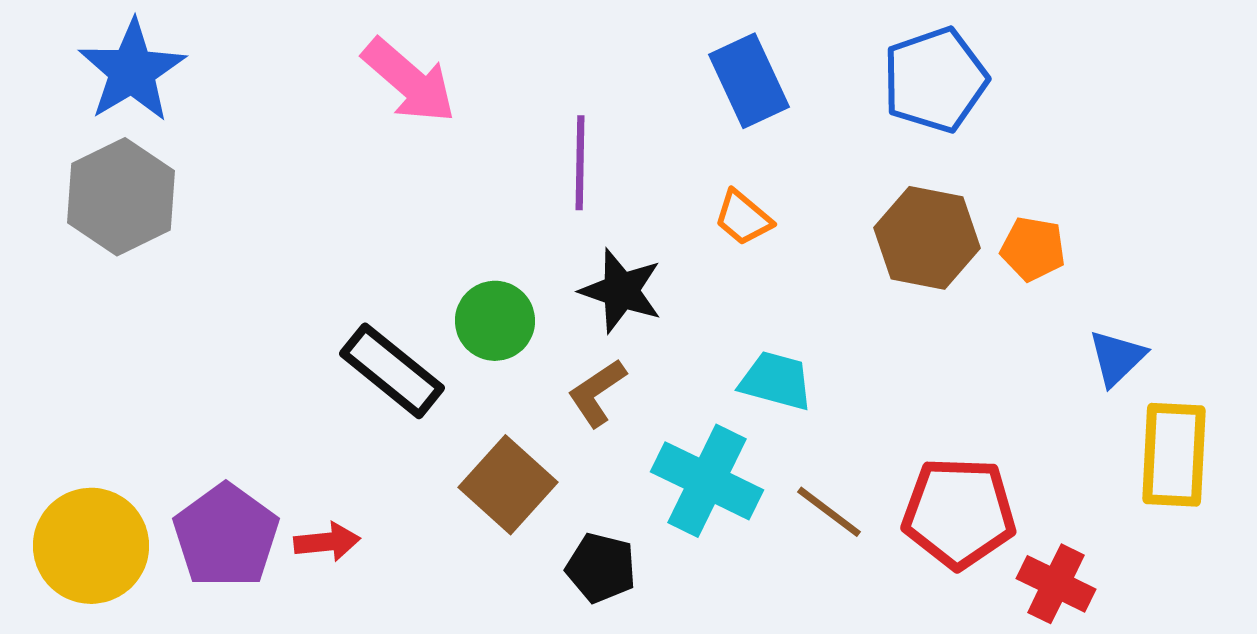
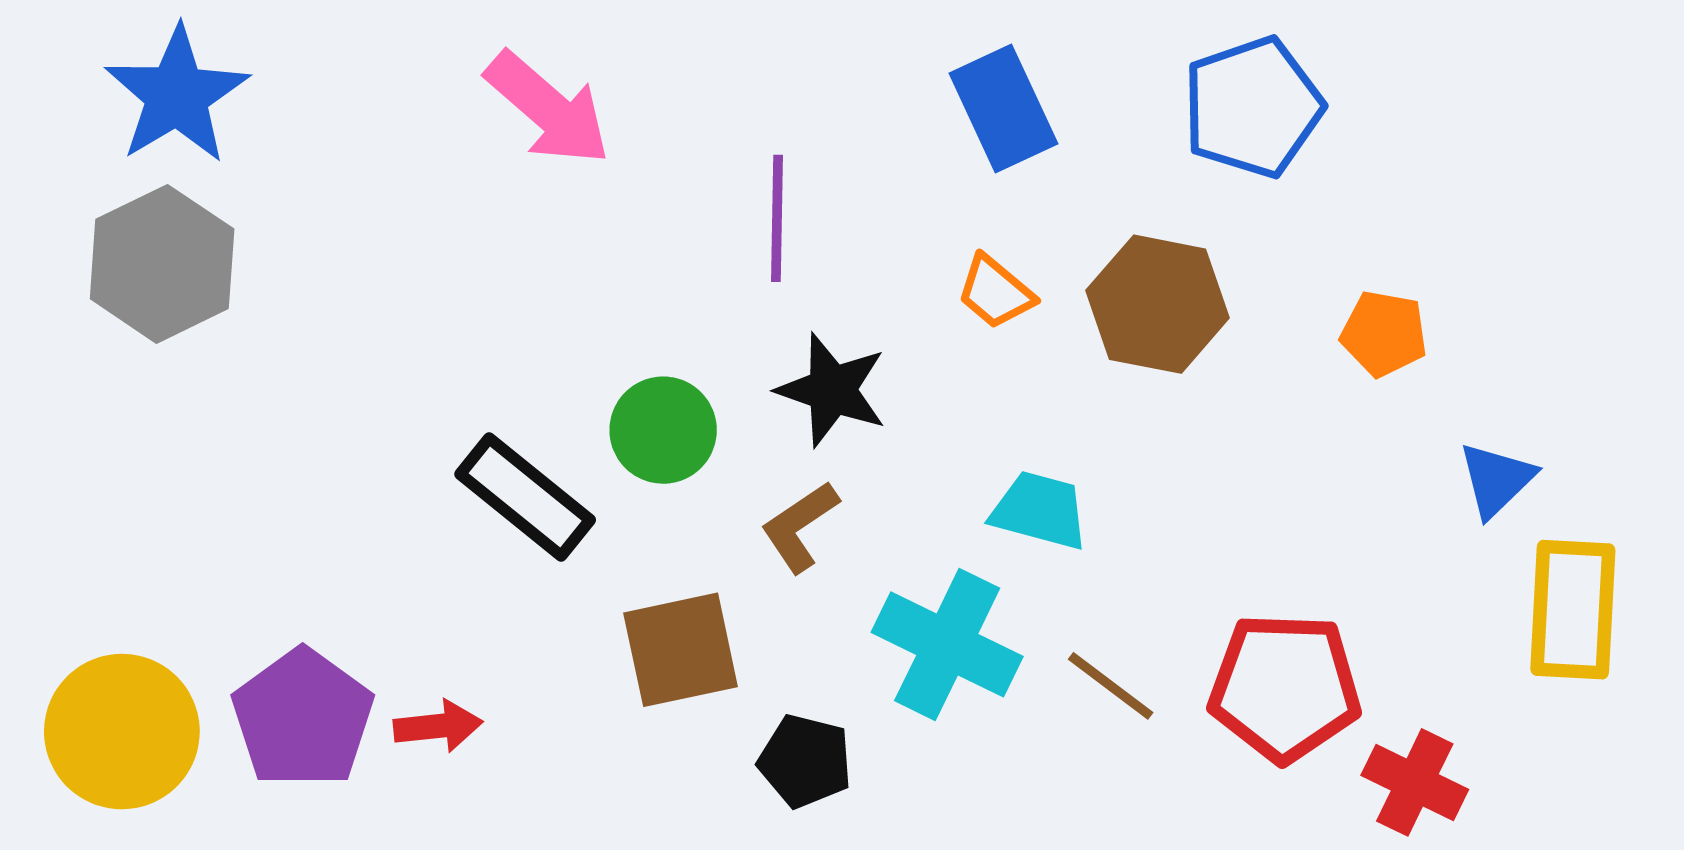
brown hexagon: (927, 238) -> (1158, 304), moved
brown square: (508, 485) -> (681, 650), turned 36

